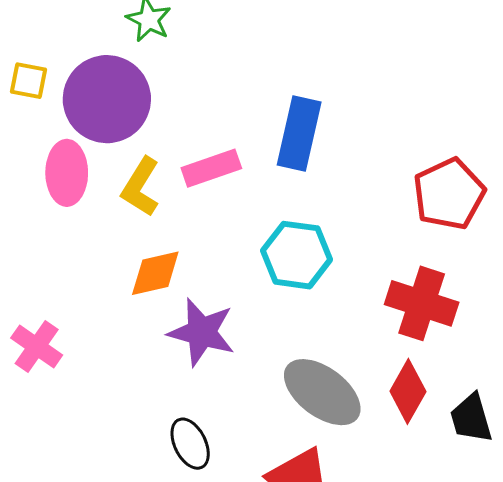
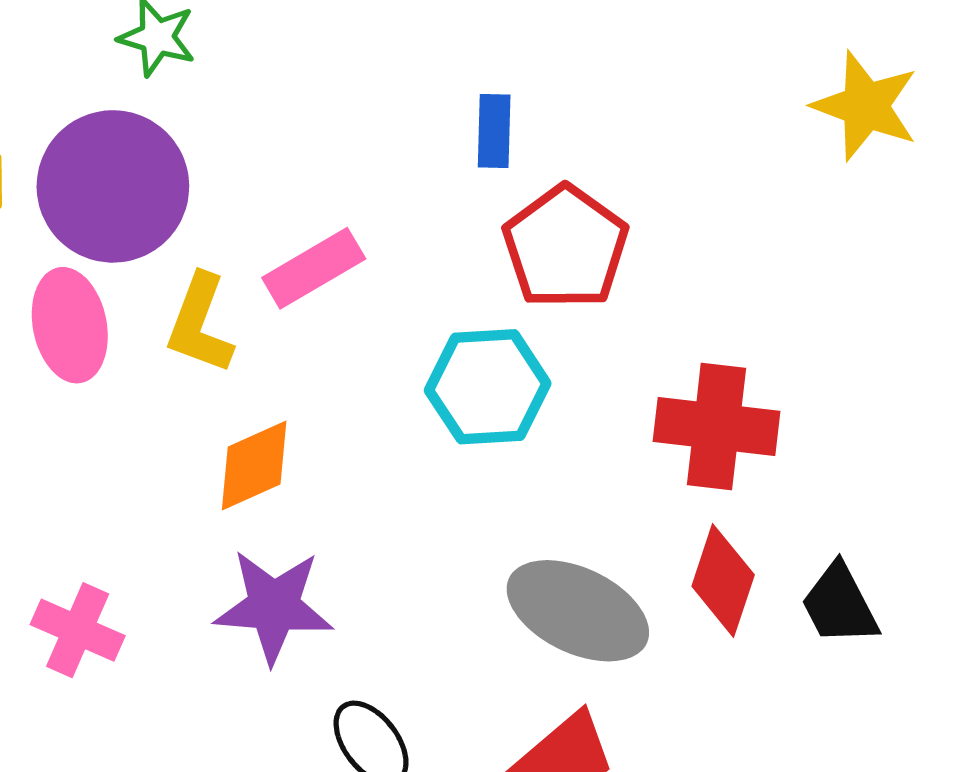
blue rectangle: (299, 133) -> (494, 131), moved, size x0.6
red pentagon: (449, 194) -> (566, 247), moved
purple star: (202, 332) -> (274, 606), moved

